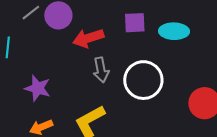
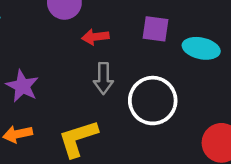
red arrow: (88, 38) -> (95, 37), size x0.7

